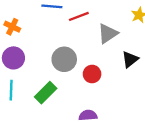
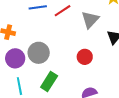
gray circle: (64, 59) -> (39, 53), moved

